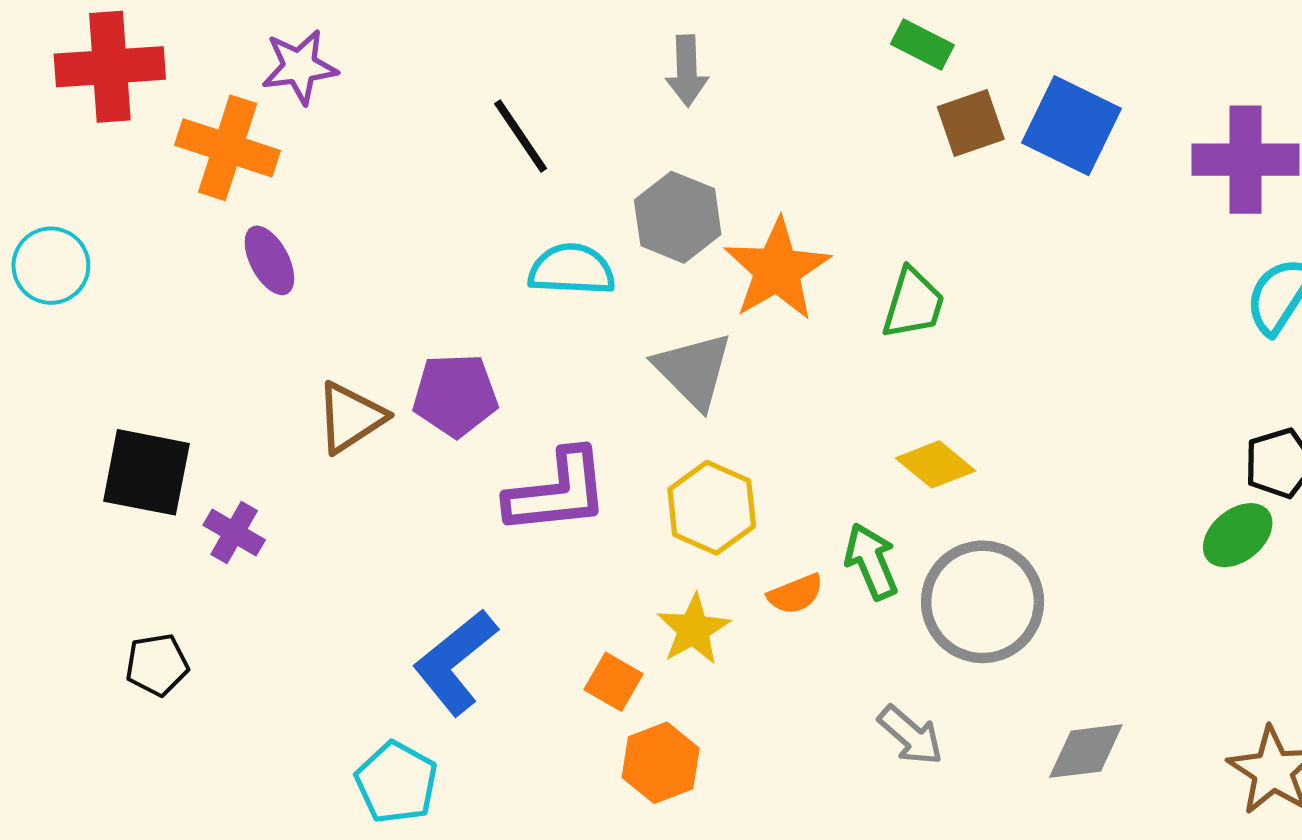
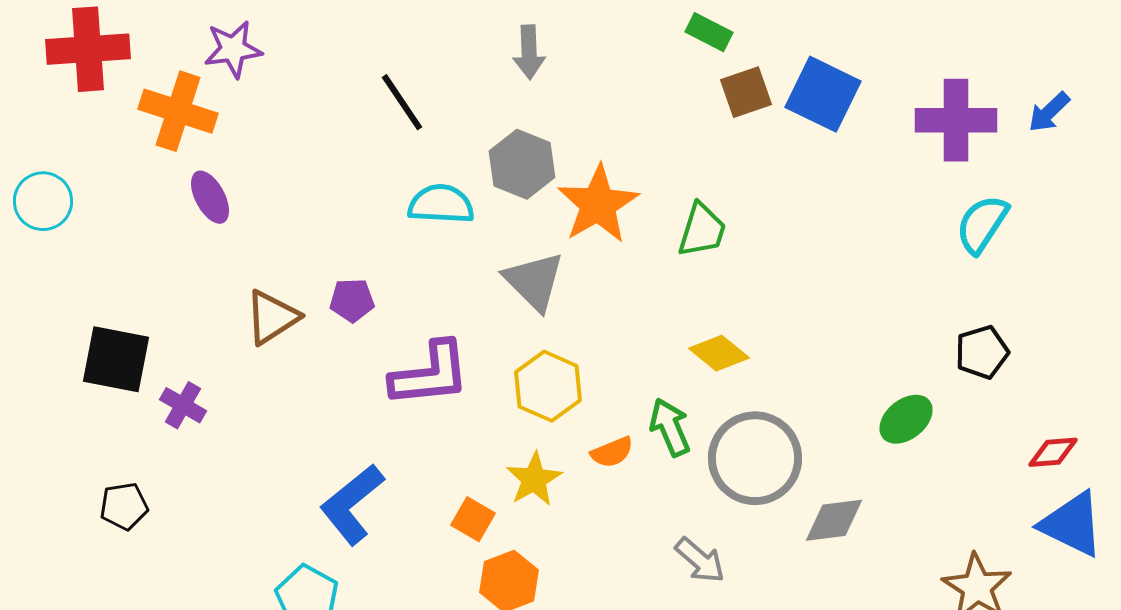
purple pentagon: (455, 395) -> (352, 300), size x0.7
green ellipse: (1238, 535) -> (906, 419), moved
gray diamond: (1086, 751) -> (834, 520), moved

